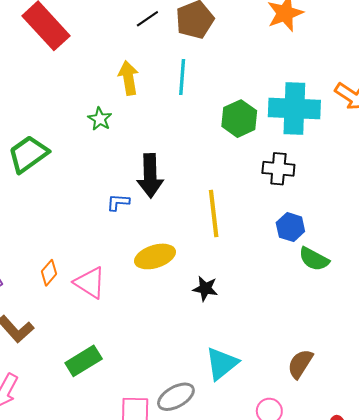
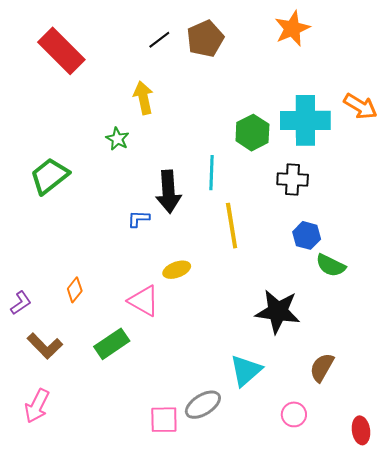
cyan line: (182, 77) -> (212, 173), moved
yellow ellipse: (155, 256) -> (177, 270), size x0.7
pink triangle: (90, 283) -> (144, 301), moved
black star: (205, 289) -> (278, 312), moved, size x1.8
green rectangle: (84, 361) -> (112, 344), moved

